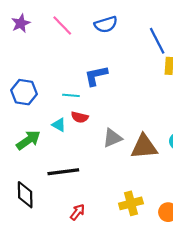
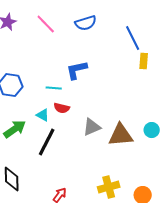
black line: (63, 172) -> (47, 142), moved, turned -56

